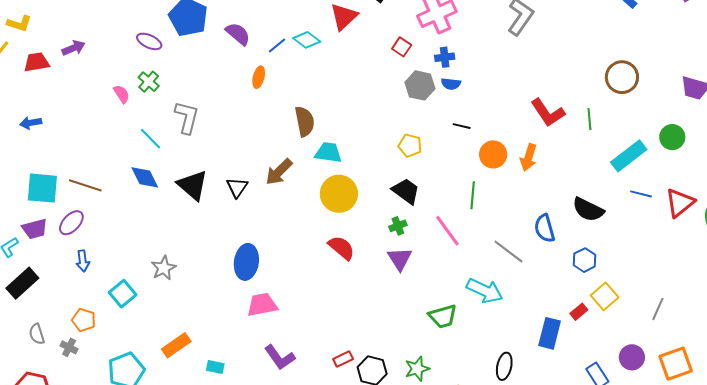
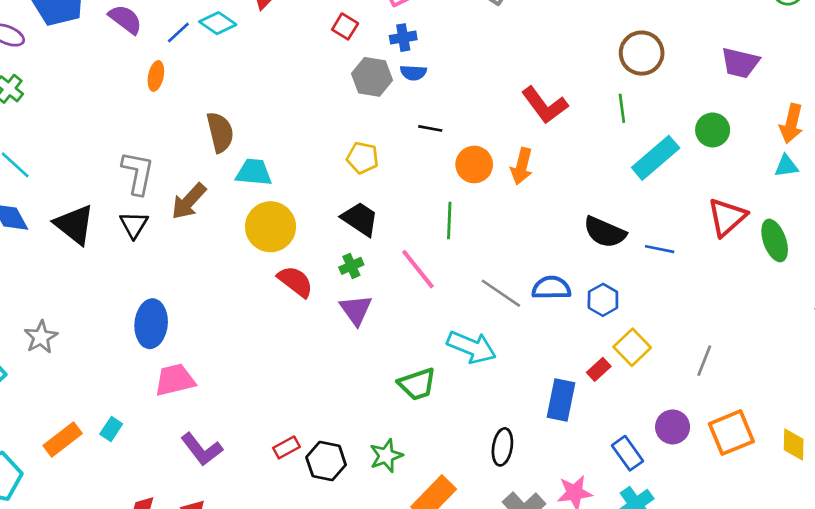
gray L-shape: (187, 117) -> (138, 173), moved
green line: (589, 119) -> (622, 108), moved
blue line: (641, 194) -> (660, 249), moved
blue semicircle: (545, 228) -> (551, 288), moved, turned 108
red semicircle: (342, 248) -> (295, 281), moved
cyan rectangle: (215, 367) -> (111, 429), moved, turned -66

